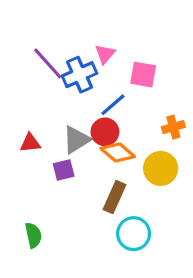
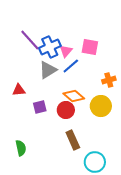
pink triangle: (105, 54) -> (66, 51), moved
red circle: (105, 132) -> (66, 110), moved
gray triangle: (76, 140) -> (48, 70), moved
brown rectangle: (115, 197) -> (73, 140), moved, turned -48
cyan circle: (134, 234) -> (95, 162), moved

